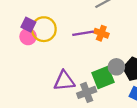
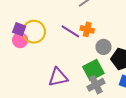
purple line: (83, 33) -> (70, 31), turned 48
gray circle: (116, 67) -> (104, 47), moved
gray cross: (87, 92) -> (96, 85), moved

